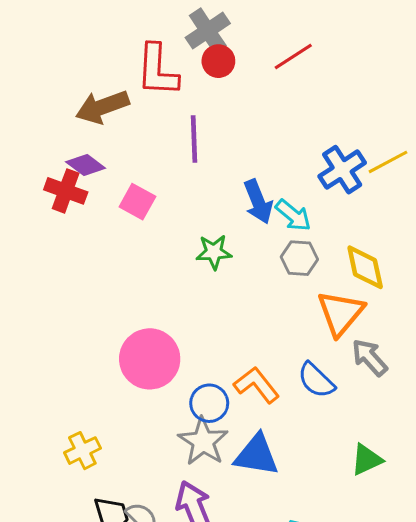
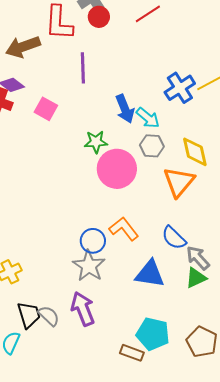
gray arrow: (370, 357) -> (198, 258), moved
pink circle: (150, 359) -> (117, 169), moved
blue semicircle: (316, 380) -> (174, 238), moved
blue triangle: (257, 455) -> (150, 274), moved

